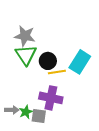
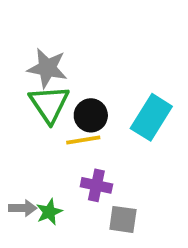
yellow line: (57, 72) -> (83, 140), moved
purple cross: (51, 98) -> (96, 185), size x0.7
gray square: (39, 116) -> (123, 219), moved

